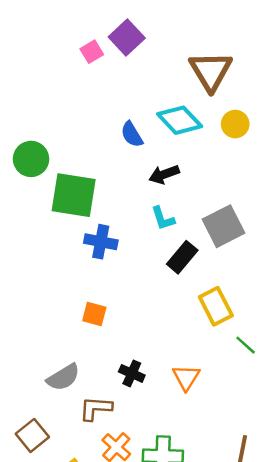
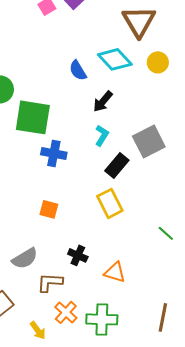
black arrow: (164, 174) -> (103, 101), turned -30
cyan L-shape: (163, 218) -> (102, 135), turned -130
yellow rectangle: (216, 306) -> (110, 203), moved
orange triangle: (186, 377) -> (115, 272), moved, turned -45

